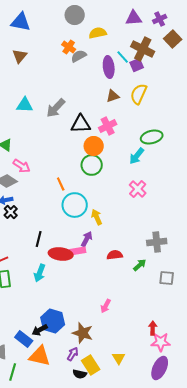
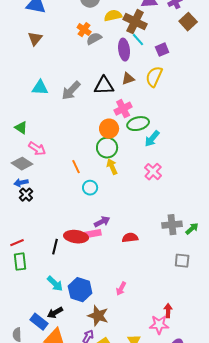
brown cross: (143, 49) -> (135, 22), moved
purple square: (137, 65) -> (162, 50), moved
black triangle: (81, 124) -> (104, 86), moved
green ellipse: (152, 137) -> (138, 124), moved
cyan circle: (75, 205) -> (90, 188), size x0.6
yellow arrow: (97, 217) -> (112, 167), moved
black line: (39, 239) -> (55, 247), moved
purple arrow: (87, 239) -> (102, 222), turned 35
green arrow: (140, 265) -> (192, 229), moved
cyan arrow: (40, 273) -> (55, 284), moved, turned -66
blue hexagon: (53, 321) -> (80, 290), moved
pink star: (161, 342) -> (159, 325), moved

